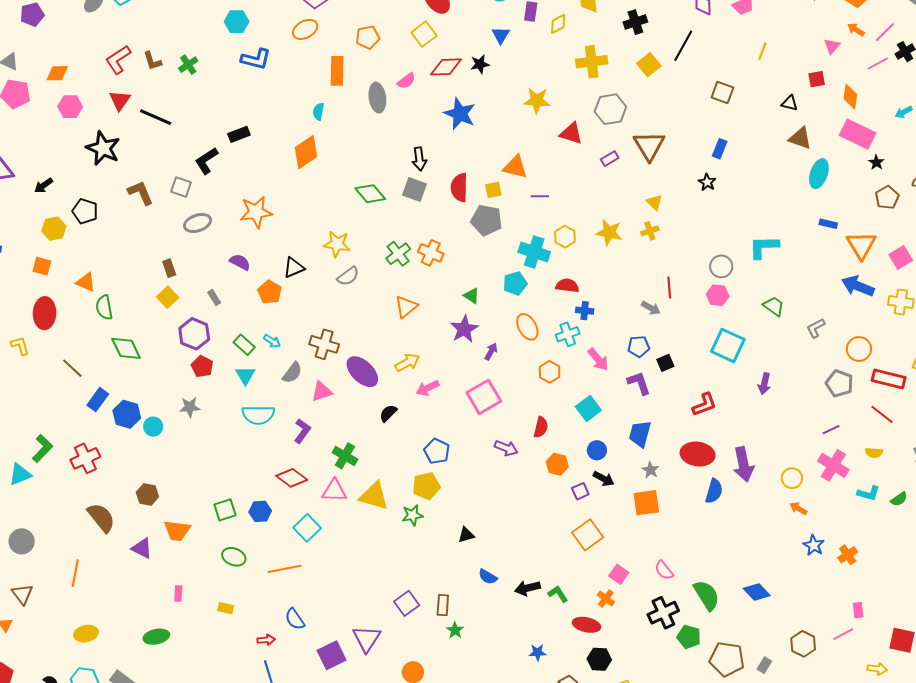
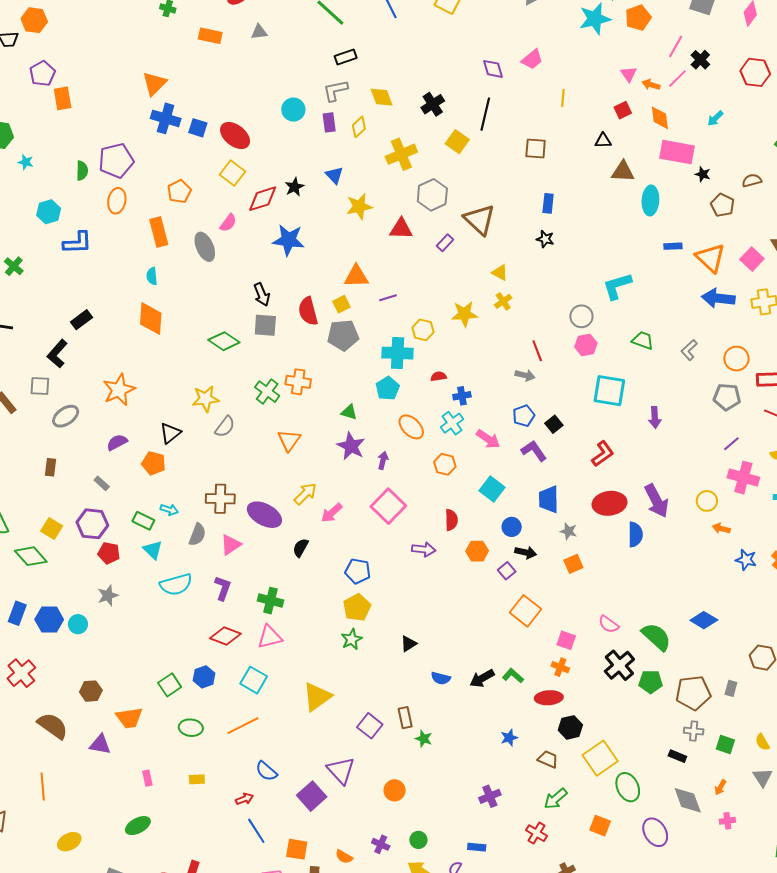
orange ellipse: (305, 29) -> (117, 201), turned -35
orange arrow: (856, 30) -> (651, 85), moved
blue triangle: (501, 35) -> (334, 175), moved
orange diamond: (306, 152) -> (151, 319), turned -36
purple semicircle: (240, 262) -> (117, 442), turned -40
brown rectangle: (169, 268) -> (50, 467), turned 42
red semicircle: (567, 286) -> (439, 376), size x0.7
yellow square: (168, 297) -> (52, 529), moved
yellow triangle: (374, 496) -> (317, 697), moved, turned -36
orange square: (646, 503) -> (573, 564), size x0.7

